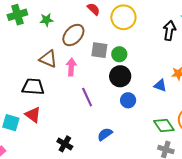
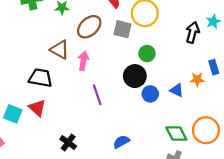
gray square: (99, 50) -> (123, 29), moved
green circle: (119, 54) -> (147, 53), moved
blue circle: (128, 100) -> (150, 94), moved
blue semicircle: (105, 134) -> (121, 142), moved

